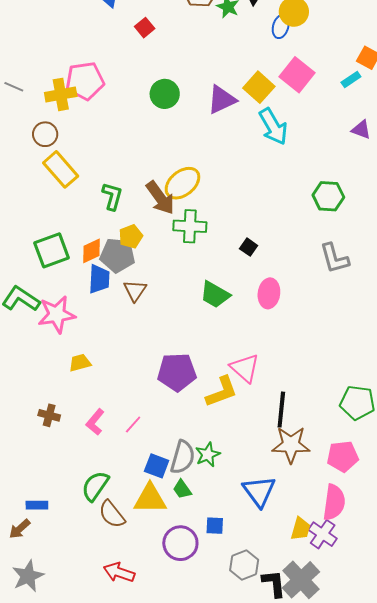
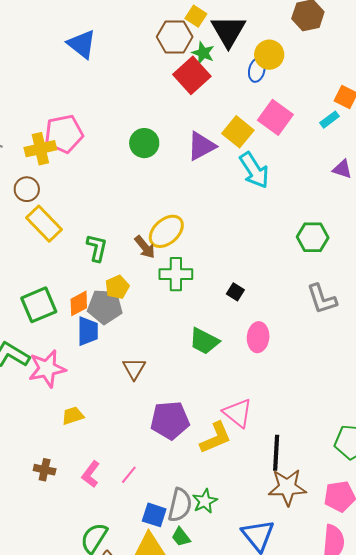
red square: (145, 28) -> (192, 75), moved, size x1.8
brown arrow: (160, 198) -> (145, 247), size x0.7
brown triangle: (135, 291) -> (134, 369), moved

